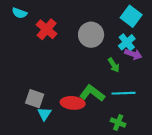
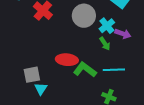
cyan cross: (127, 42) -> (107, 26), moved
gray square: (35, 99) -> (32, 75), turned -30
red ellipse: (73, 103) -> (67, 60), moved

